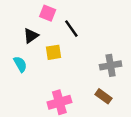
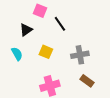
yellow square: (54, 52) -> (46, 52), moved, turned 32
gray cross: (111, 65) -> (80, 55), moved

